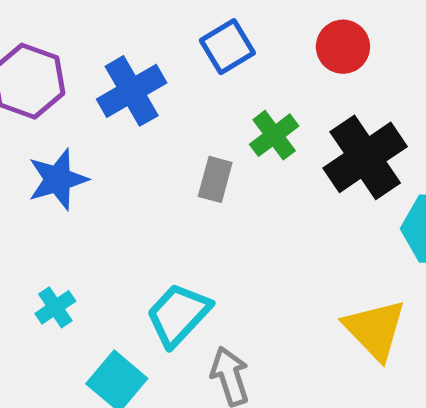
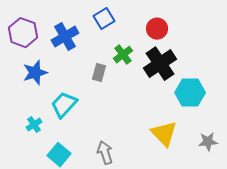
red circle: (343, 47) -> (157, 29), moved
cyan trapezoid: (178, 315) -> (64, 105), moved

